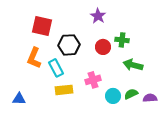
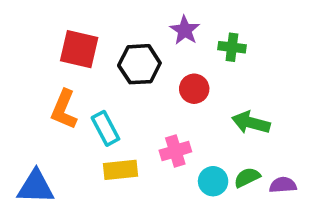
green cross: (122, 40) -> (232, 47), moved
black hexagon: (69, 45) -> (139, 64), moved
blue triangle: (19, 99) -> (36, 187), size x1.5

